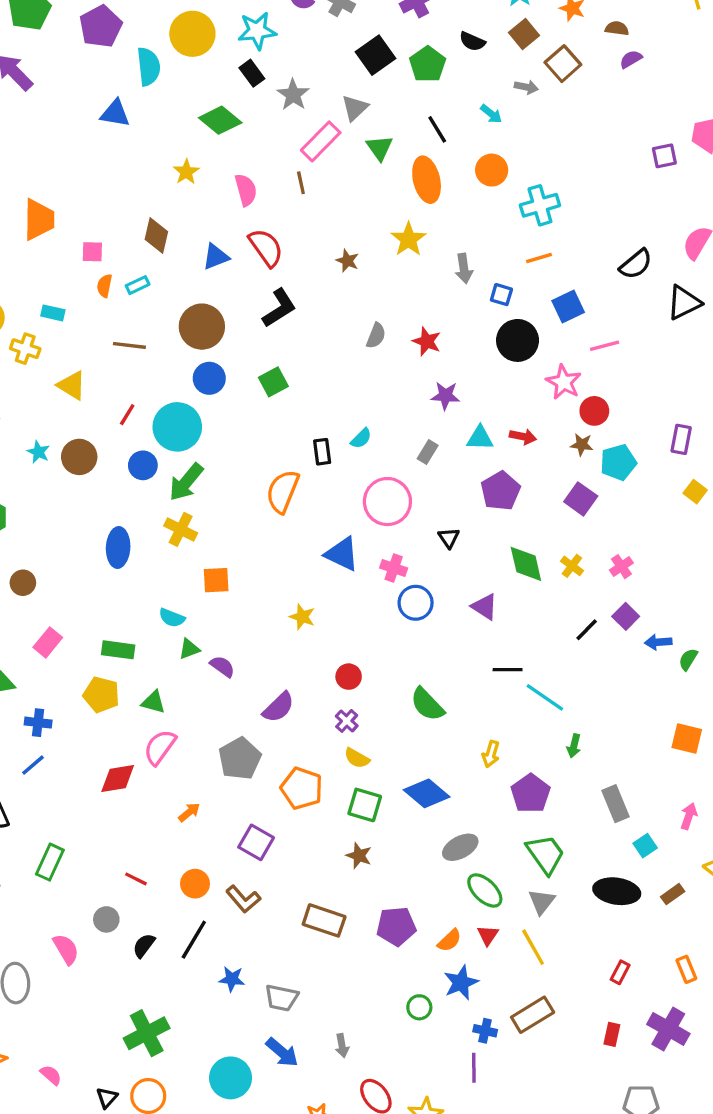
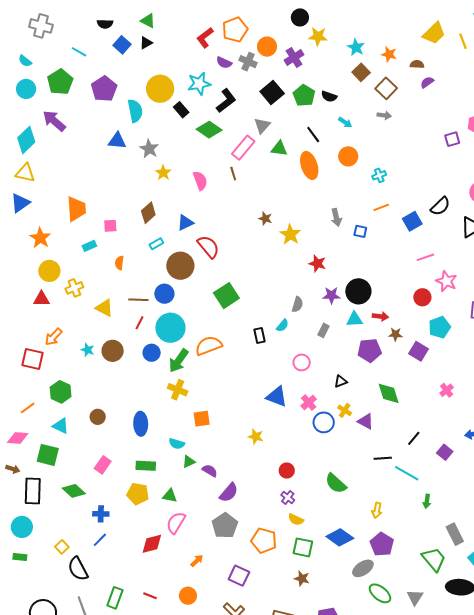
black semicircle: (472, 41) -> (329, 96), moved
black rectangle: (252, 73) -> (181, 110), moved
gray arrow: (526, 87) -> (384, 115), moved
gray star: (293, 95) -> (149, 149), moved
green diamond: (220, 120) -> (209, 130), moved
green triangle: (380, 148) -> (279, 149), turned -42
cyan cross: (540, 205) -> (379, 175), size x0.6
brown diamond: (156, 235) -> (148, 213), turned 40
yellow star: (409, 239) -> (290, 234), moved
red semicircle: (266, 248) -> (208, 247), moved
cyan rectangle: (138, 285) -> (156, 244), moved
orange semicircle: (105, 286) -> (119, 263), moved
blue square: (568, 307) -> (412, 221), moved
black L-shape: (279, 308) -> (226, 101), moved
cyan rectangle: (53, 313) -> (89, 246), moved, turned -32
gray semicircle: (376, 336) -> (297, 304), moved
black circle: (518, 340) -> (358, 291), moved
brown line: (129, 345) -> (138, 300), moved
yellow cross: (25, 349) -> (74, 288), turned -36
blue circle: (209, 378) -> (164, 294), moved
green square: (273, 382) -> (226, 296), size x1.4
pink star: (564, 382) -> (446, 281), moved
brown star: (582, 445) -> (396, 334), moved
orange semicircle: (283, 491) -> (209, 346), moved, turned 52
purple pentagon: (500, 491) -> (370, 350), turned 30
pink circle: (387, 502) -> (302, 362), size x0.6
black triangle: (449, 538) -> (341, 381), turned 48
blue ellipse: (118, 548) -> (141, 424), moved
yellow cross: (572, 566) -> (345, 410), moved
pink cross: (394, 568) -> (309, 402), turned 35
brown circle: (23, 583) -> (98, 417), moved
purple square: (626, 616) -> (445, 452), moved
black line: (587, 630) -> (414, 438), moved
purple semicircle: (278, 707) -> (229, 493), moved
purple pentagon: (531, 794) -> (382, 544), moved
green trapezoid: (545, 854) -> (434, 559), moved
red line: (136, 879) -> (150, 596), moved
orange circle: (195, 884) -> (188, 596), moved

